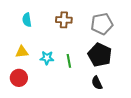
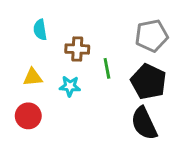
brown cross: (64, 20) -> (77, 49), moved
green line: (69, 61) -> (107, 68), moved
black semicircle: (97, 83) -> (144, 123), size x1.6

